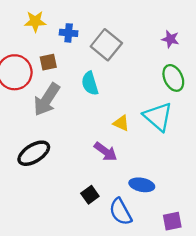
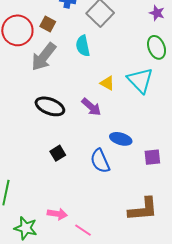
brown square: (48, 62) -> (48, 24), turned 35
black ellipse: (34, 153) -> (50, 106), moved, turned 48
black square: (90, 195) -> (58, 153), moved
purple square: (172, 221) -> (152, 157), moved

